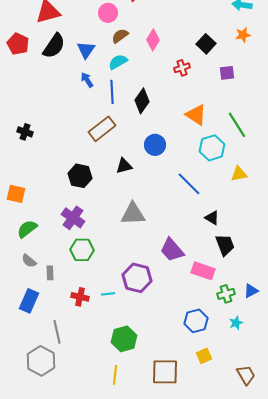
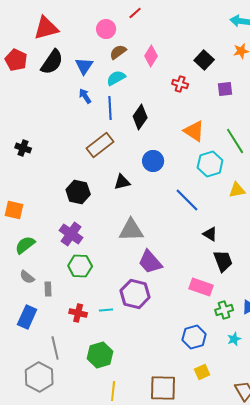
red cross: (182, 68) -> (180, 84), turned 35
purple trapezoid: (172, 250) -> (150, 262), moved
green hexagon: (124, 339) -> (100, 355), moved

